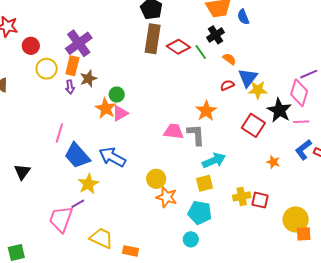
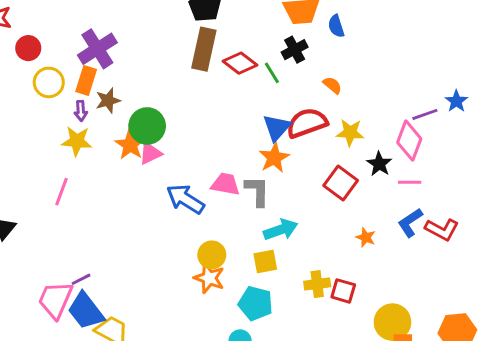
orange semicircle: (229, 59) -> (332, 85), moved
blue triangle: (248, 78) -> (277, 128), moved
red semicircle: (227, 85) -> (307, 123), size x2.0
green circle: (117, 95) -> (147, 126), size x1.6
black star: (279, 110) -> (379, 164), size x0.7
pink line: (59, 133) -> (61, 192), moved
blue trapezoid: (77, 156) -> (86, 311), moved
blue arrow: (112, 157) -> (185, 199), moved
yellow circle: (156, 179) -> (212, 255), moved
yellow star: (88, 184) -> (77, 141), moved, turned 30

